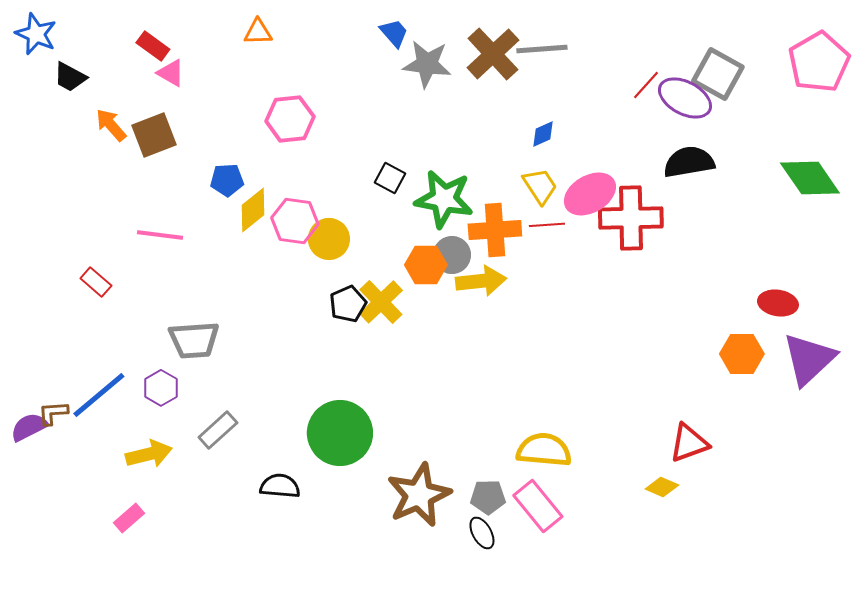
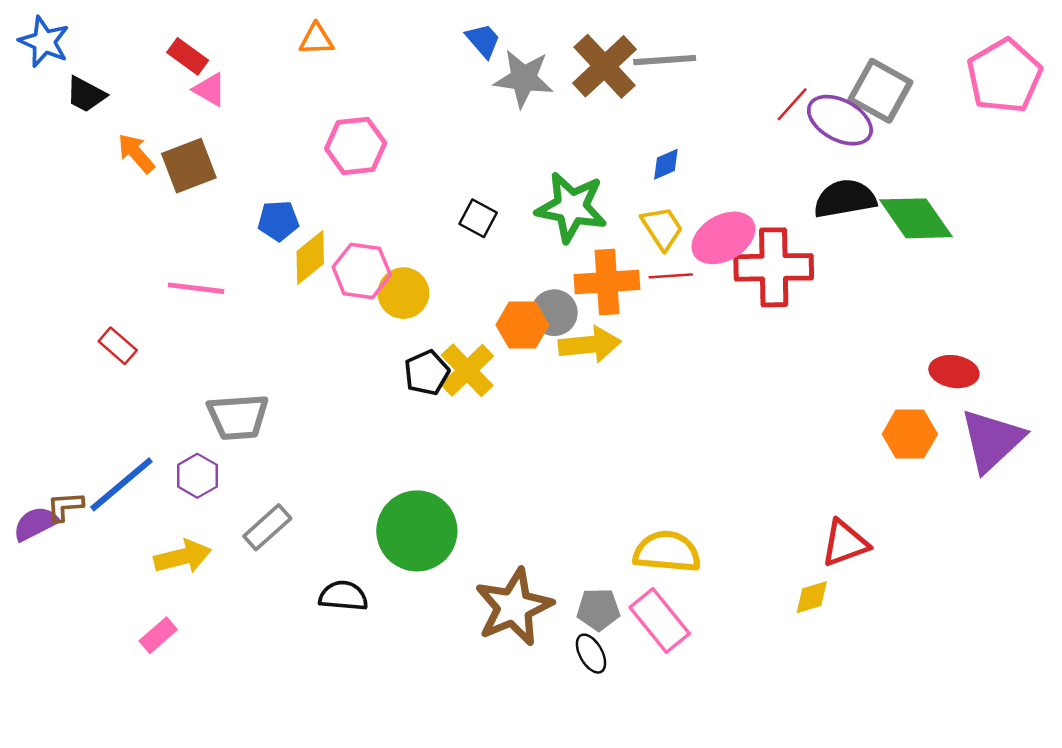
green diamond: (810, 178) -> (916, 218), moved
green star: (444, 199) -> (571, 207), moved
yellow diamond: (662, 487) -> (812, 597), turned -40

